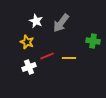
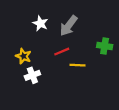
yellow star: (27, 42) -> (23, 56), moved
red line: (47, 56) -> (62, 52), moved

